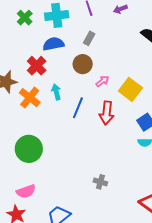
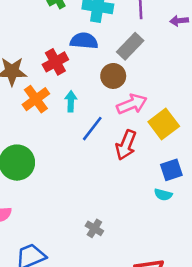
gray rectangle: (89, 38) -> (130, 46), size x1.5
pink arrow: (102, 81) -> (132, 104), size x1.6

